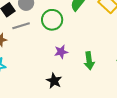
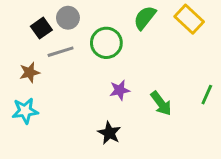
green arrow: (89, 61) -> (161, 103), turned -30

